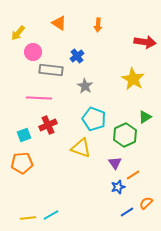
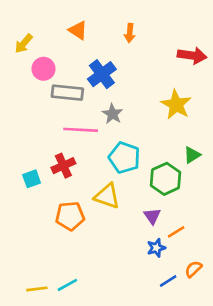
blue cross: (77, 56) -> (102, 74), size x1.5
pink line: (39, 98) -> (81, 130), moved
orange pentagon: (22, 163) -> (70, 216), moved

